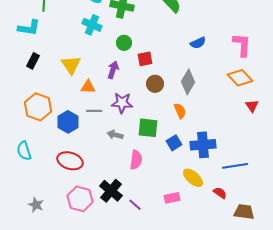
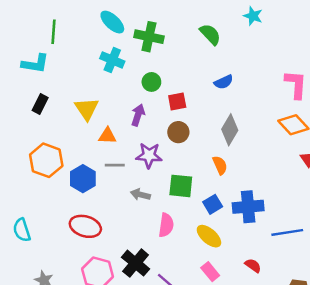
blue semicircle: (198, 43) -> (224, 82), moved
brown circle: (155, 84) -> (178, 132), moved
cyan semicircle: (24, 151) -> (22, 230), moved
yellow ellipse: (193, 178) -> (209, 236), moved
red semicircle: (220, 193) -> (253, 265), moved
pink rectangle: (172, 198) -> (210, 272), turned 63

